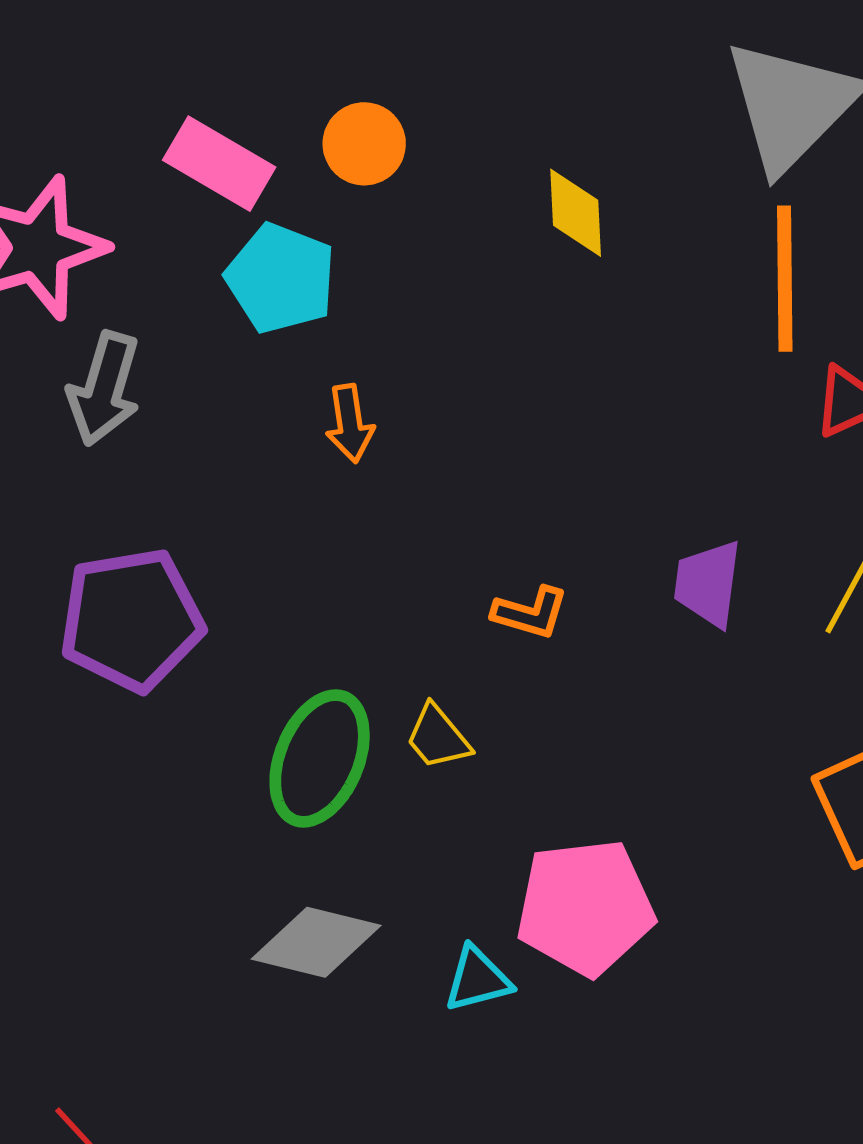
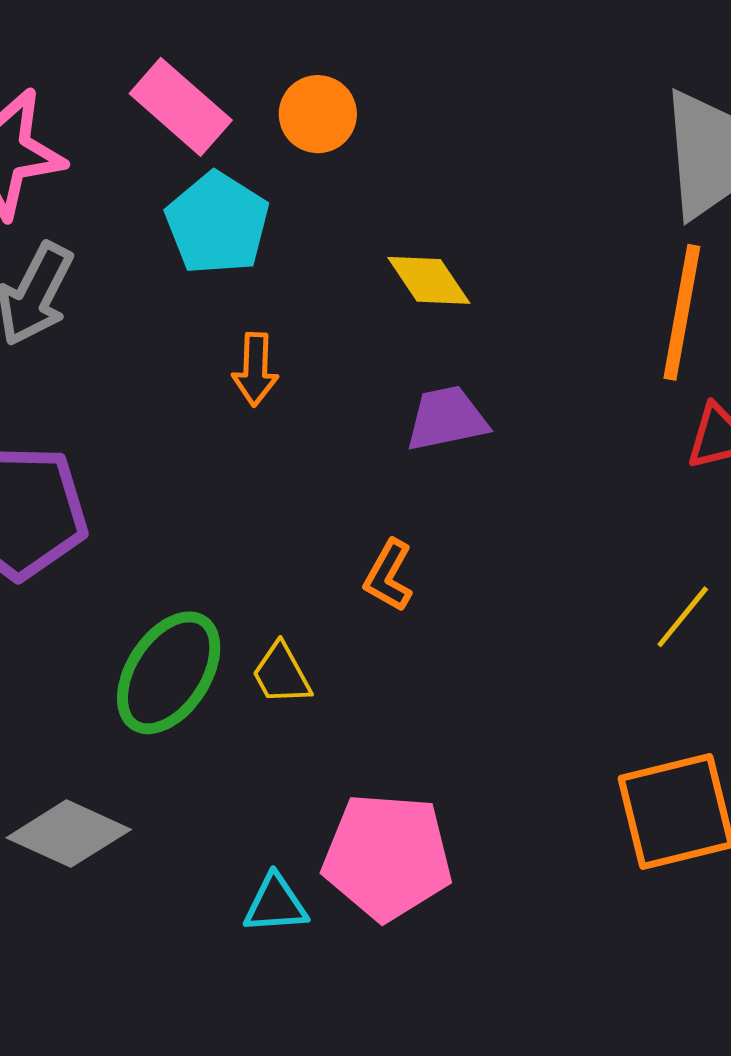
yellow diamond: (576, 213) -> (429, 280), moved, turned -42
purple trapezoid: (708, 583) -> (447, 419), moved, turned 60
orange L-shape: (530, 613) -> (389, 576), turned 92
gray diamond: (316, 942) -> (69, 834), moved

